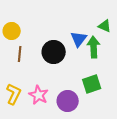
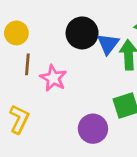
black circle: (54, 52) -> (82, 33), moved
pink star: (39, 95) -> (53, 78), moved

